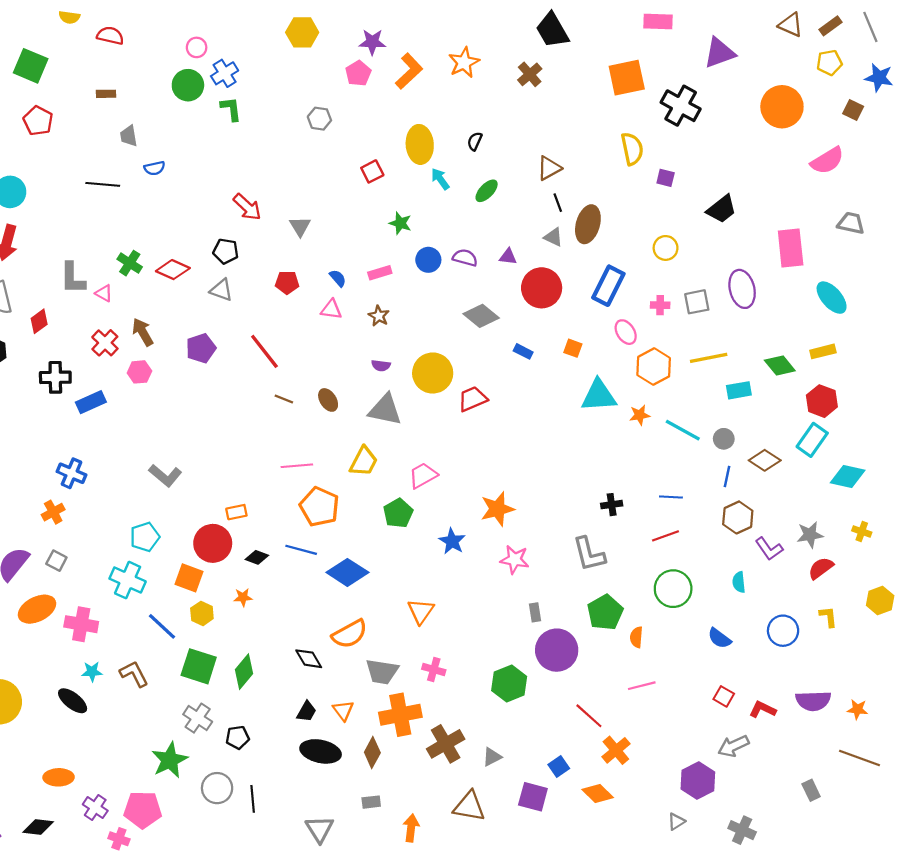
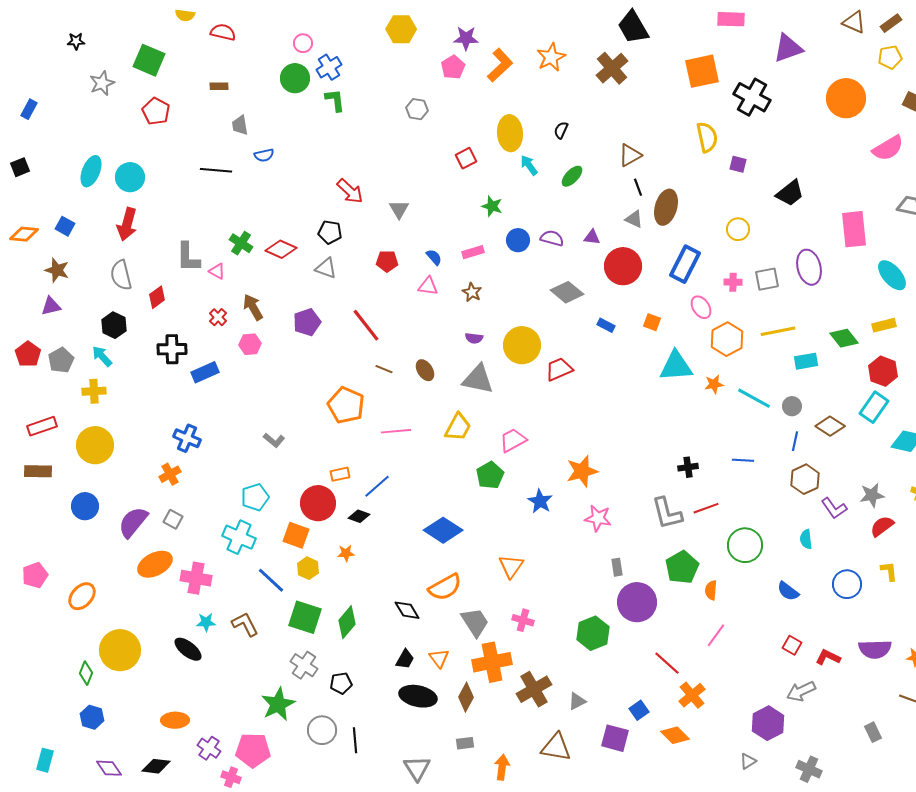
brown cross: (530, 74) -> (612, 68), size x1.4
red cross: (105, 343) -> (218, 317), size x0.7
gray L-shape: (165, 475) -> (274, 440), size x0.7
orange pentagon: (319, 507) -> (346, 405), moved
red line: (666, 536) -> (706, 508), moved
blue line: (301, 550) -> (377, 486), moved, turned -56
gray trapezoid: (382, 672) -> (475, 622), turned -132
pink line: (642, 686) -> (716, 635), turned -40

